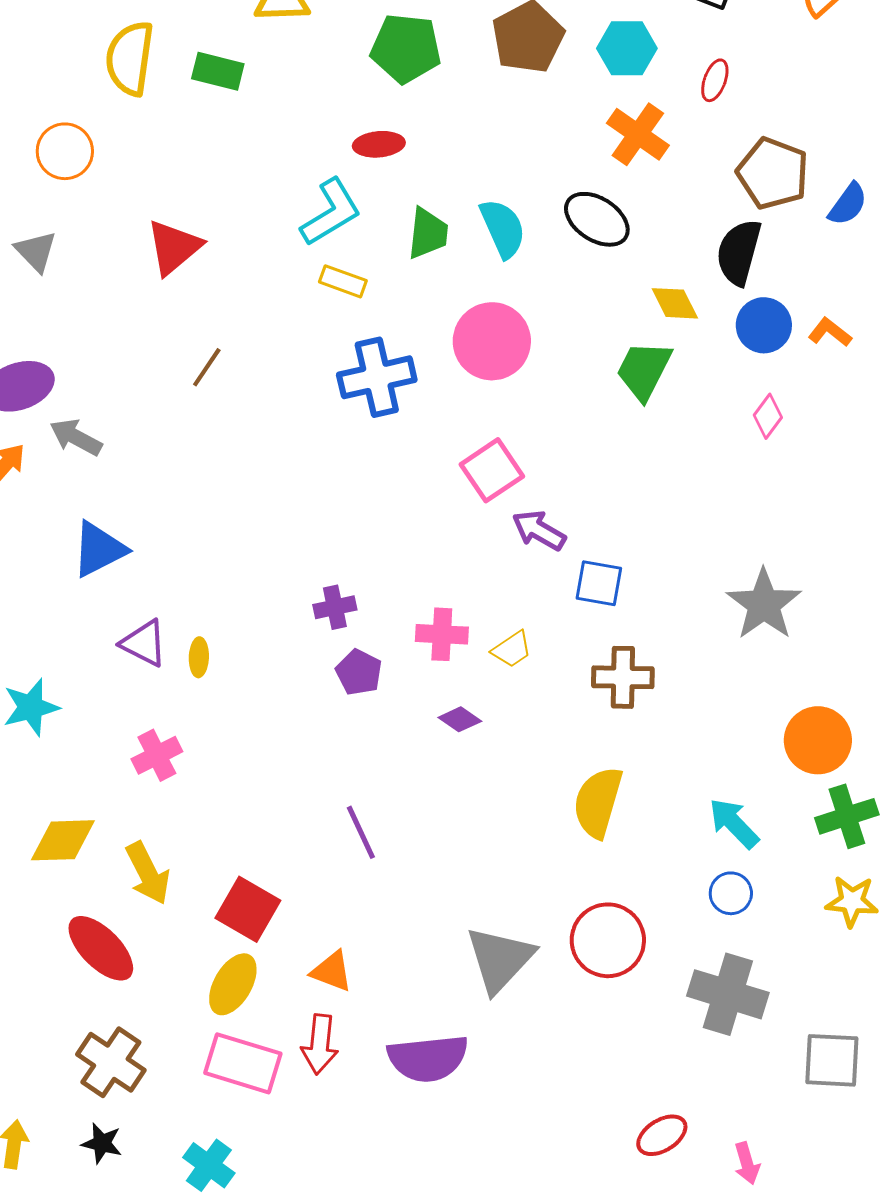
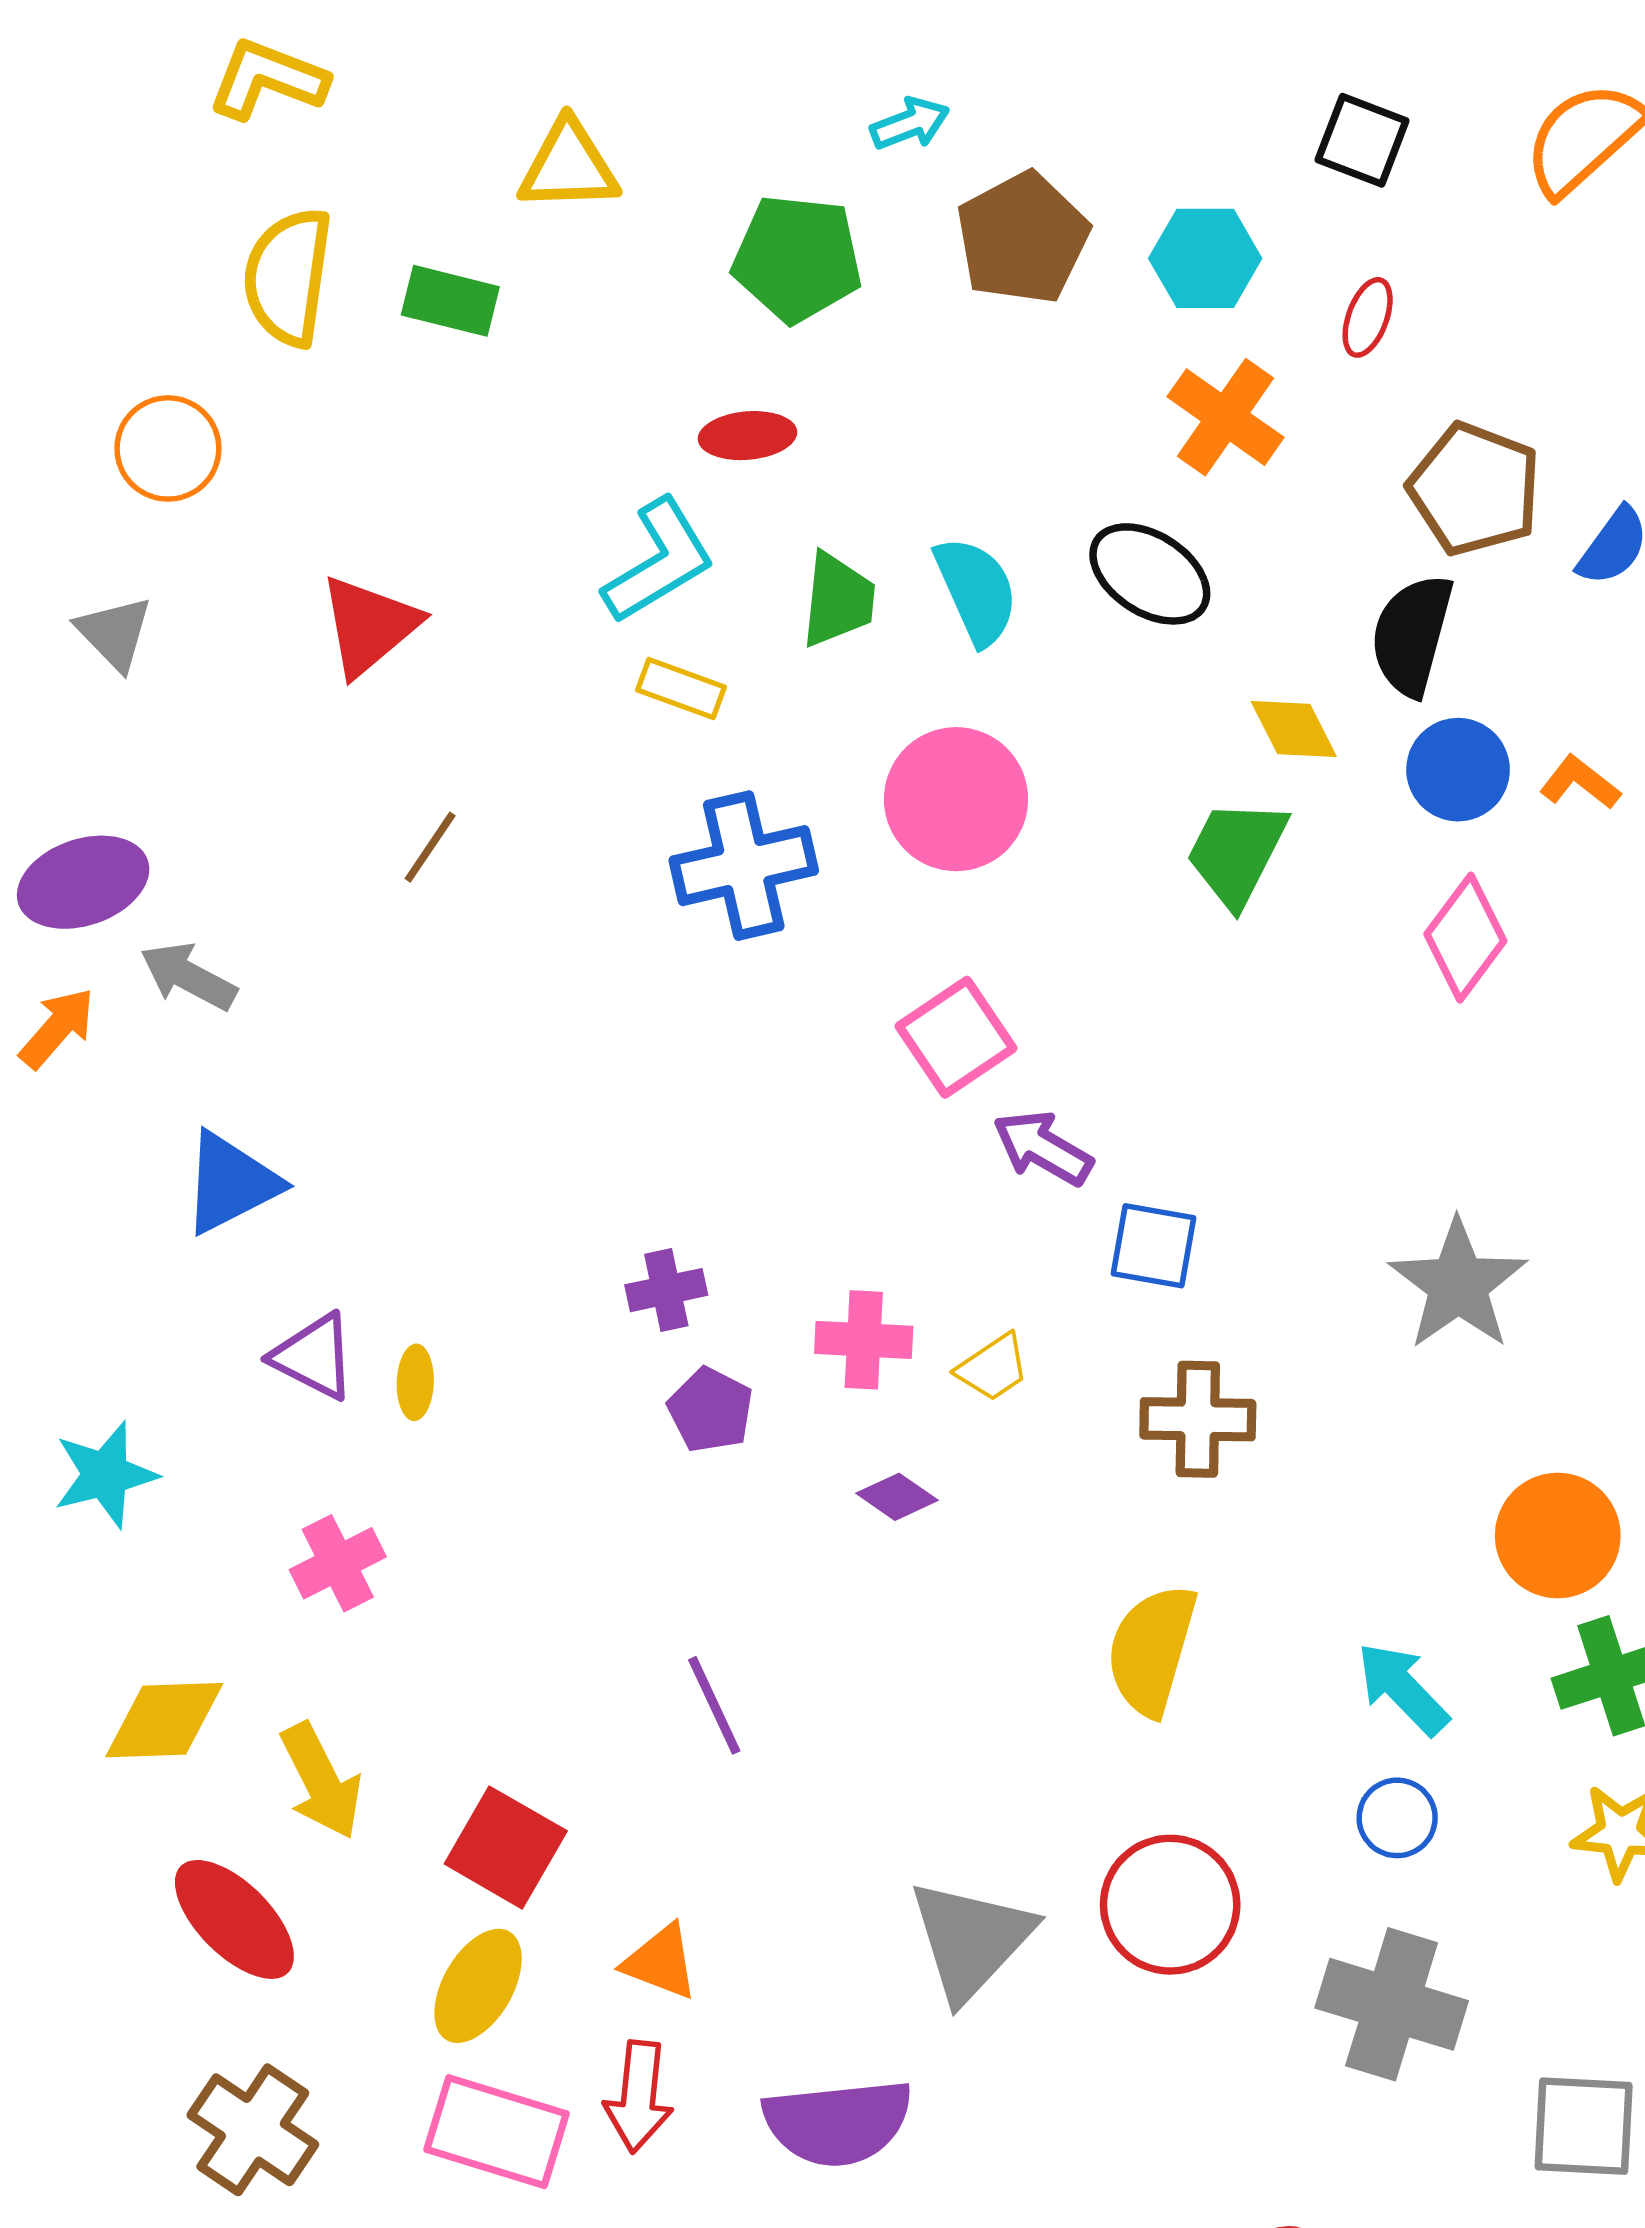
pink diamond: (768, 416) -> (1465, 938), size x1.5

